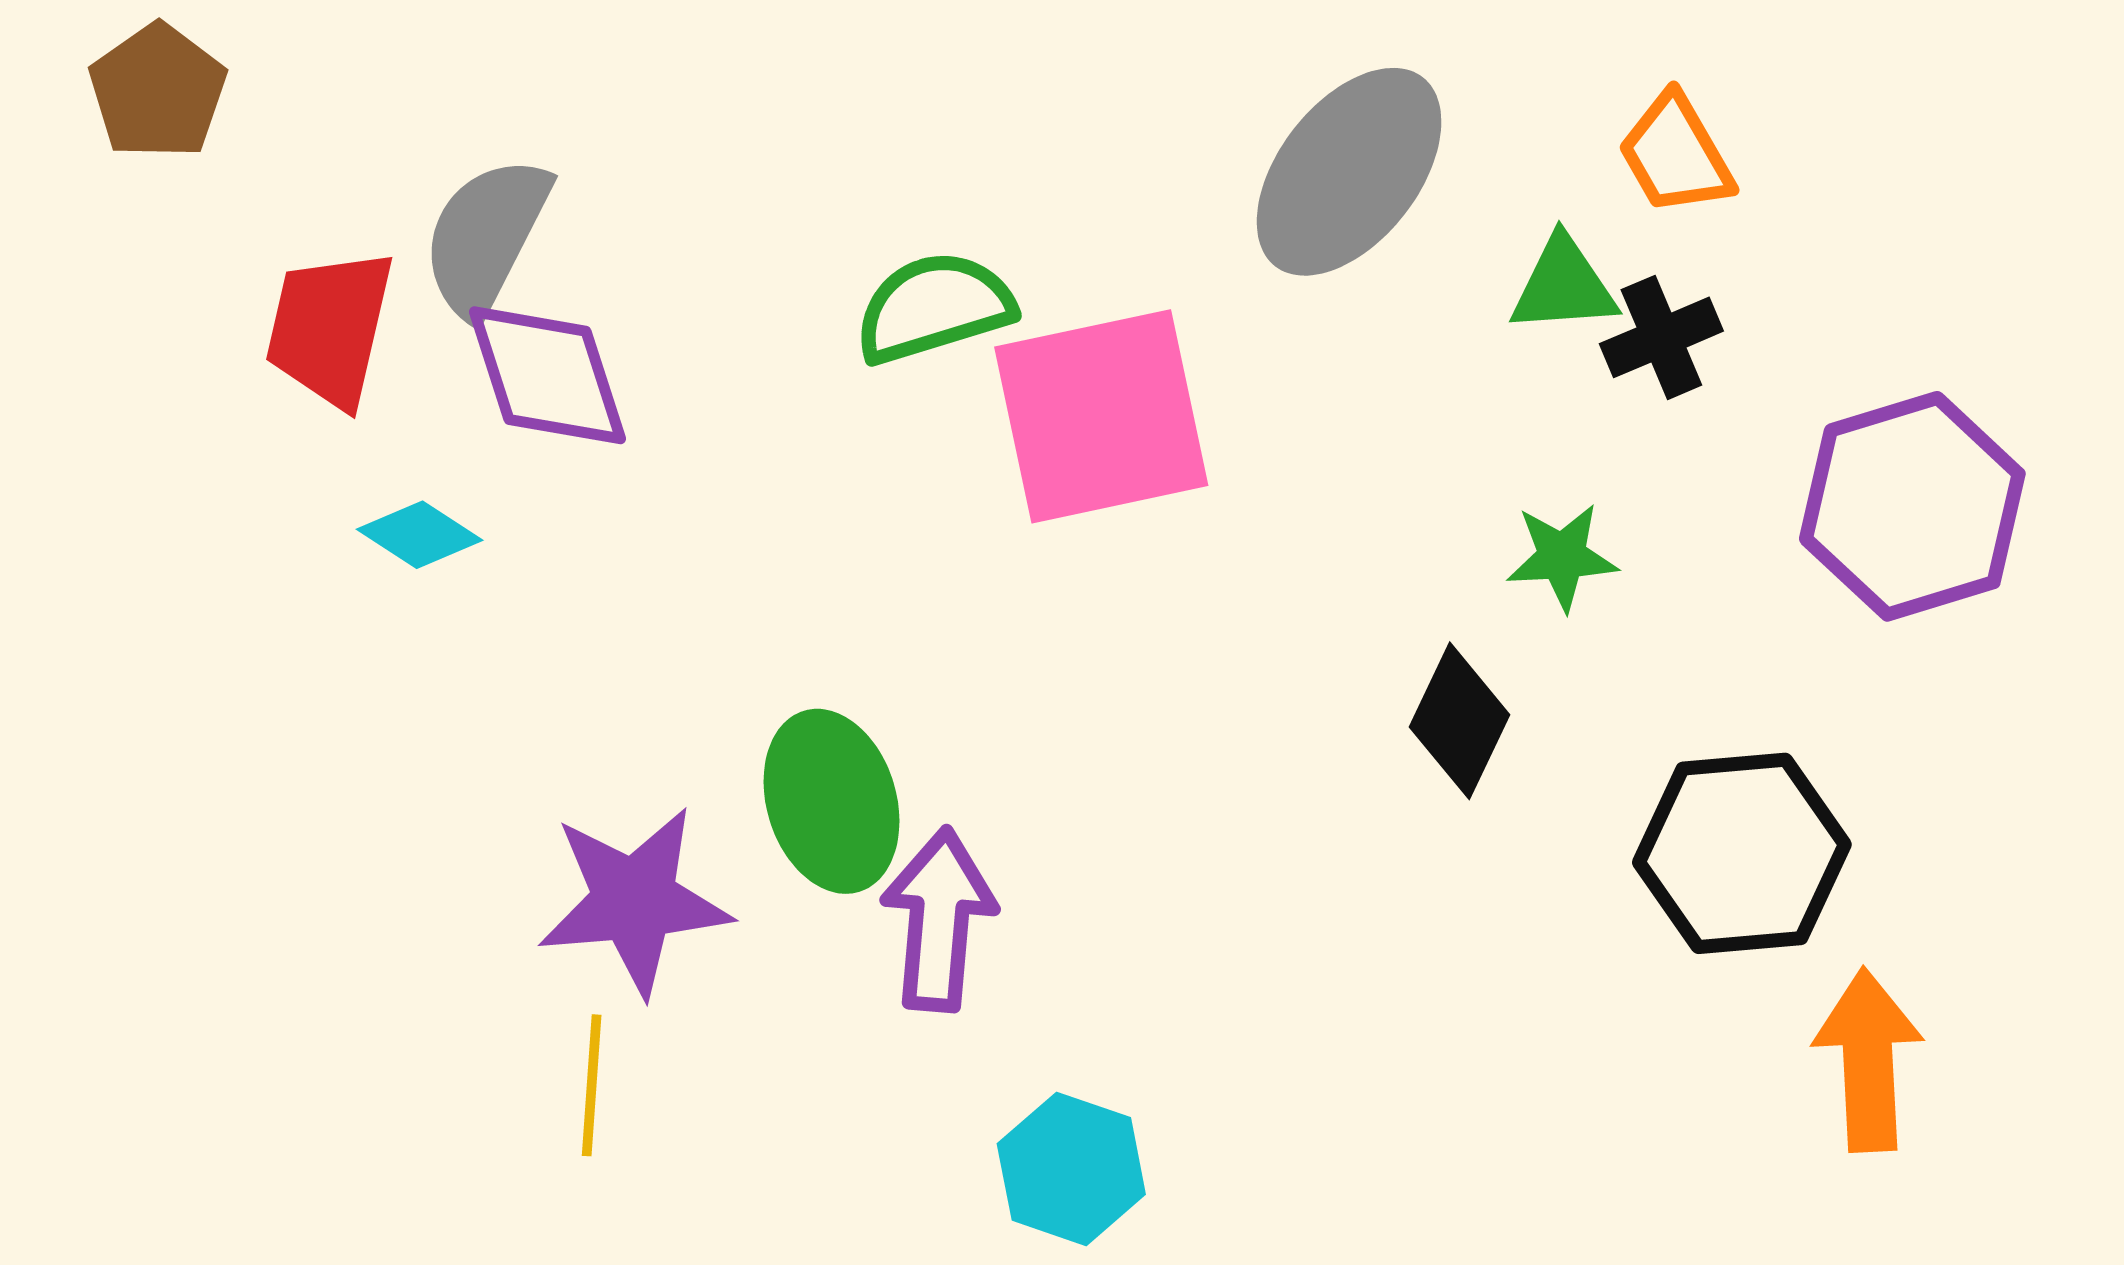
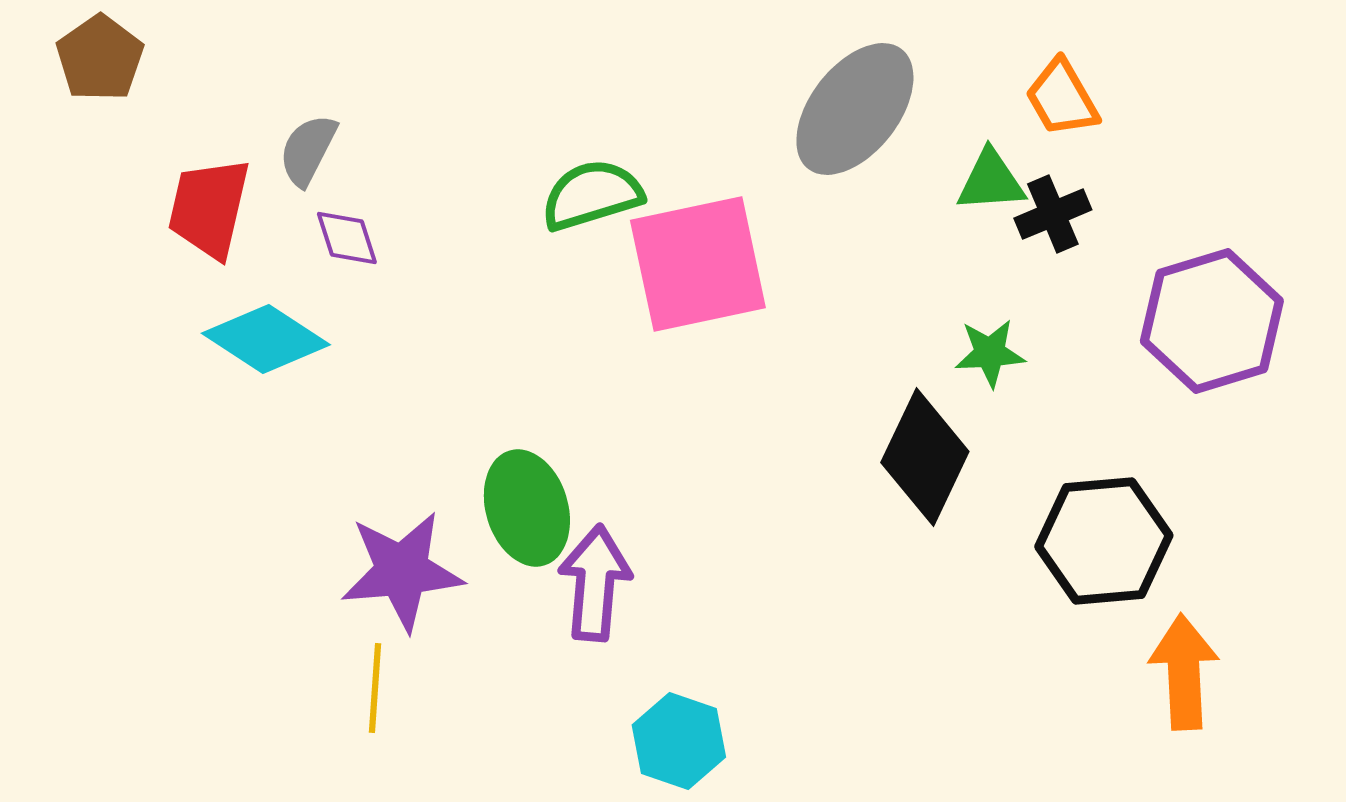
gray semicircle: (486, 236) -> (308, 150), size x0.7
purple diamond: (547, 375) -> (347, 238), size x0.6
cyan diamond: (420, 535) -> (266, 339), size x1.6
black diamond: (1459, 721) -> (925, 457), size x1.4

